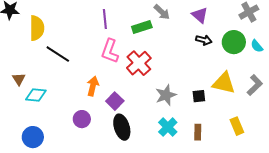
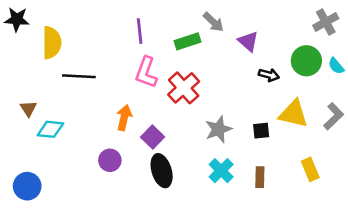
purple triangle: (200, 15) -> (248, 41), moved
black arrow: (204, 40) -> (269, 75), moved
black line: (58, 54) -> (79, 76), turned -30
blue circle: (33, 137) -> (27, 186), moved

